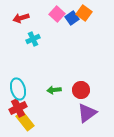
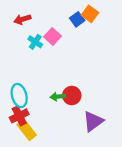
pink square: (57, 14) -> (52, 36), moved
cyan cross: (33, 39) -> (35, 42), turned -32
red circle: (81, 90) -> (72, 95), moved

